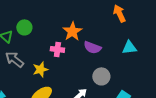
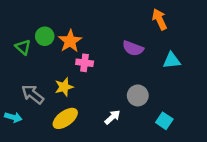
orange star: (72, 31) -> (70, 41), moved
purple semicircle: (92, 47) -> (133, 48), moved
gray arrow: (14, 59) -> (33, 94), moved

